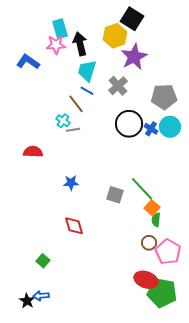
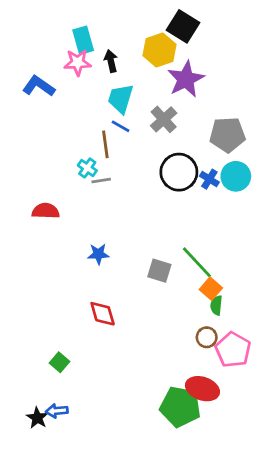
black arrow: (80, 44) -> (111, 61), size x0.7
brown line: (76, 104) -> (105, 144), turned 30
green pentagon: (162, 293) -> (180, 407), moved

